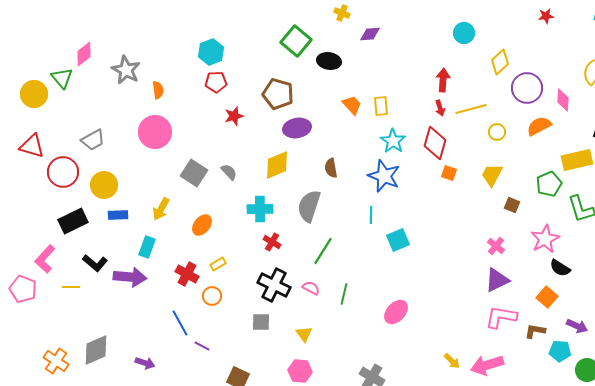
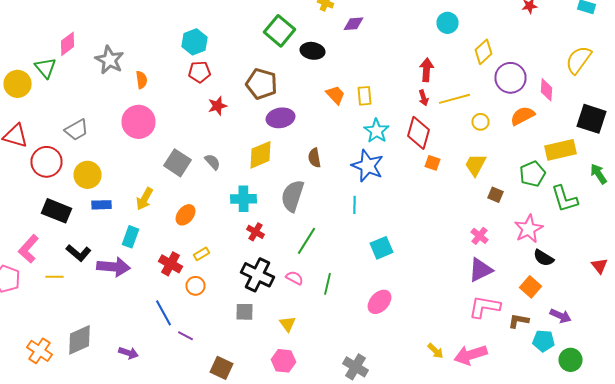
black rectangle: (73, 221) -> (56, 211), turned 48
cyan square: (398, 240) -> (382, 248), moved

